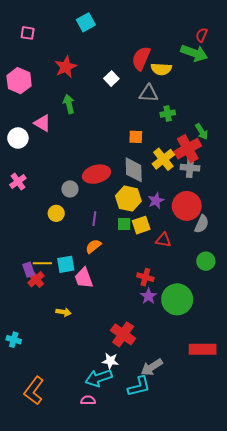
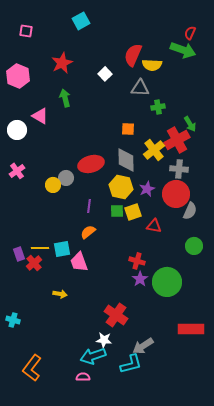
gray cross: (190, 168) -> (179, 169), moved
yellow circle: (56, 213) -> (53, 185), moved
purple rectangle: (29, 270) -> (19, 254), moved

